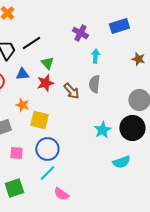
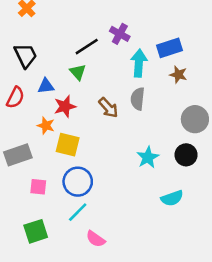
blue rectangle: (119, 26) -> (169, 48), moved
black line: (31, 43) -> (87, 47), moved
cyan arrow: (95, 56) -> (139, 63), size x1.5
brown star: (138, 59) -> (178, 75), moved
red star: (45, 83) -> (65, 106), moved
black circle: (132, 128) -> (186, 155), size x0.7

